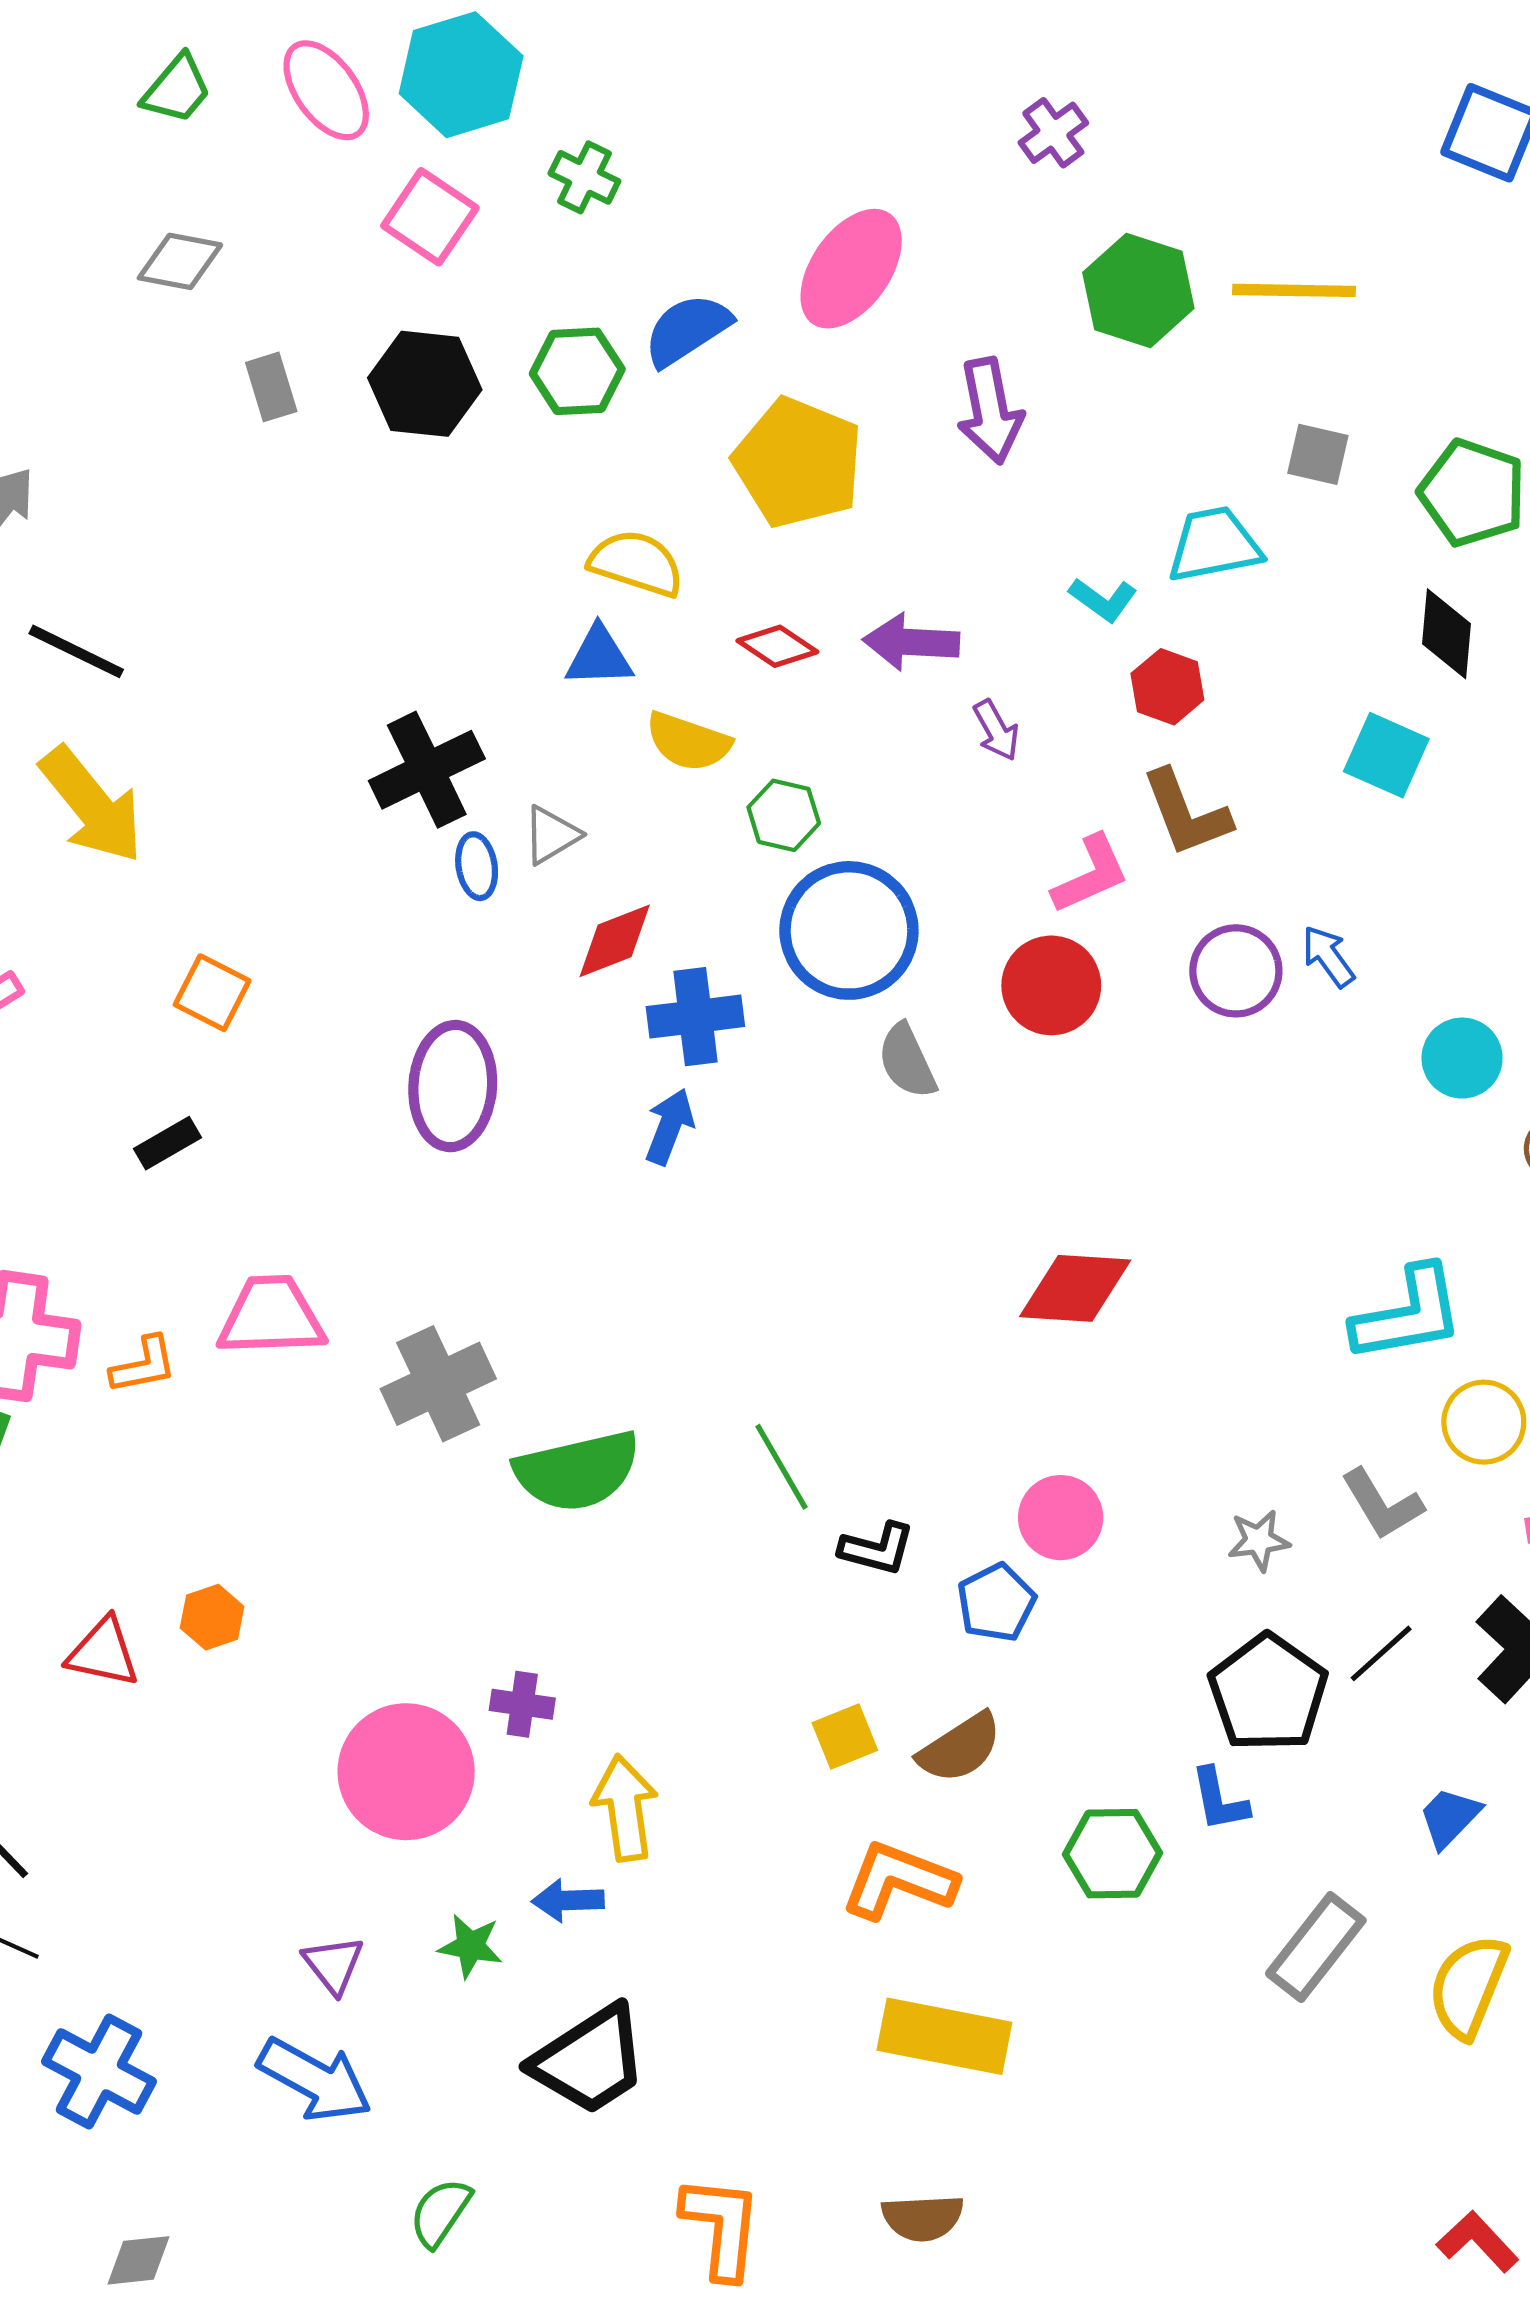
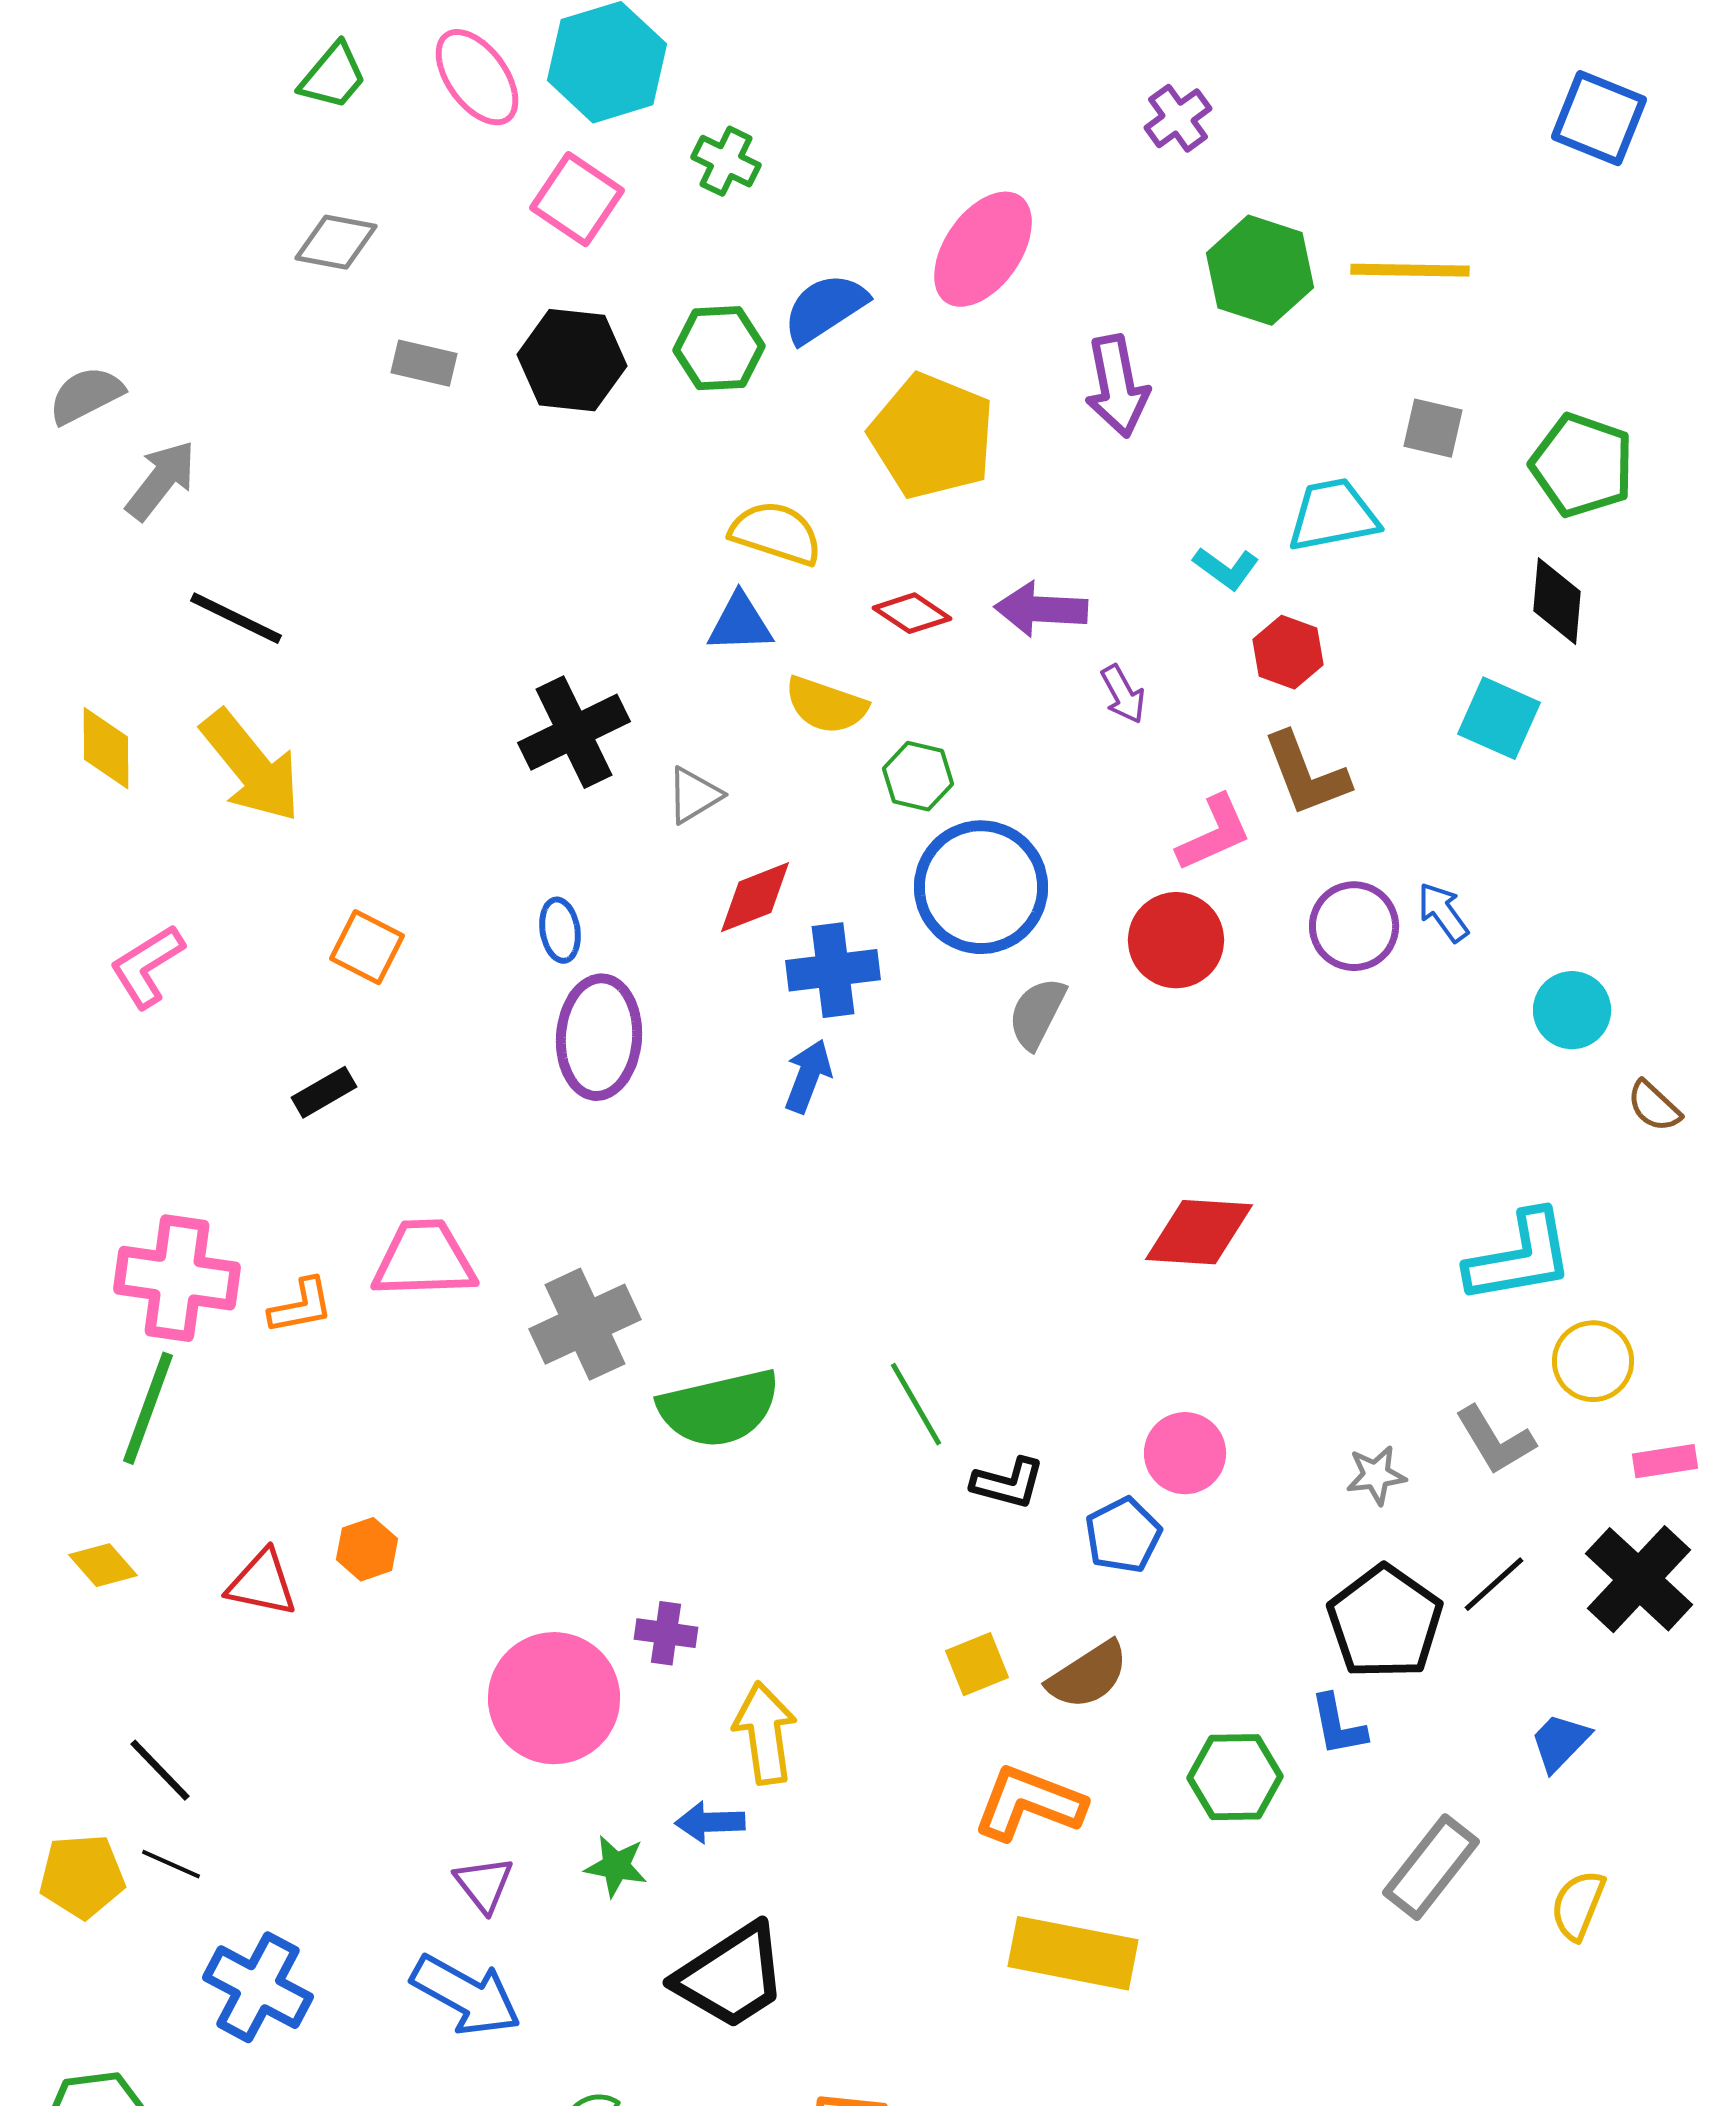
gray rectangle: (271, 387) -> (424, 363), turned -60
blue ellipse: (477, 866) -> (560, 930), moved
gray semicircle: (907, 1061) -> (1037, 1013), turned 52
yellow semicircle: (1468, 1986) -> (1578, 1905), size x0.7

